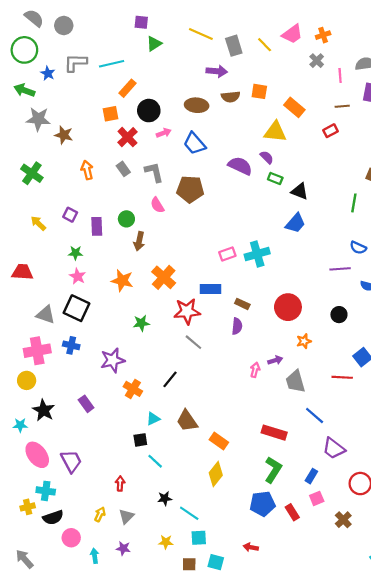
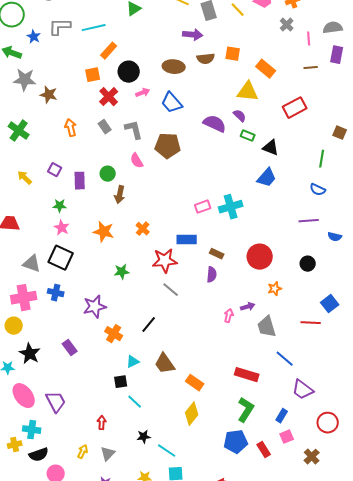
red rectangle: (330, 131) -> (295, 108), moved, size x1.6
blue semicircle: (358, 248) -> (318, 190), moved
orange cross: (164, 277) -> (143, 229), size x0.6

